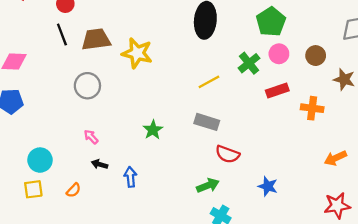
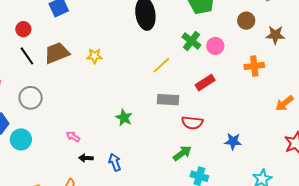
yellow star: (137, 53) -> (95, 56), size x0.6
pink circle: (279, 54) -> (215, 46), moved
gray circle: (87, 86) -> (31, 98), moved
red rectangle: (277, 90) -> (205, 83), moved
cyan circle: (40, 160) -> (21, 139), moved

